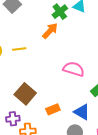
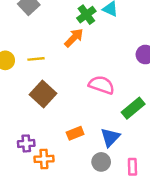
brown square: (25, 94) -> (43, 94), moved
blue triangle: (82, 112) -> (110, 137), turned 42

